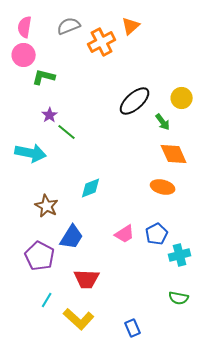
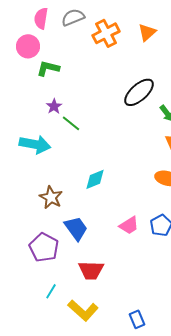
orange triangle: (131, 26) -> (147, 32), moved
pink semicircle: (25, 27) -> (41, 18), moved
blue trapezoid: (72, 237) -> (76, 228), turned -68

